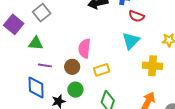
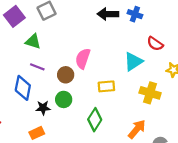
red semicircle: (136, 16) -> (155, 44), moved
yellow rectangle: (102, 70) -> (106, 86), moved

